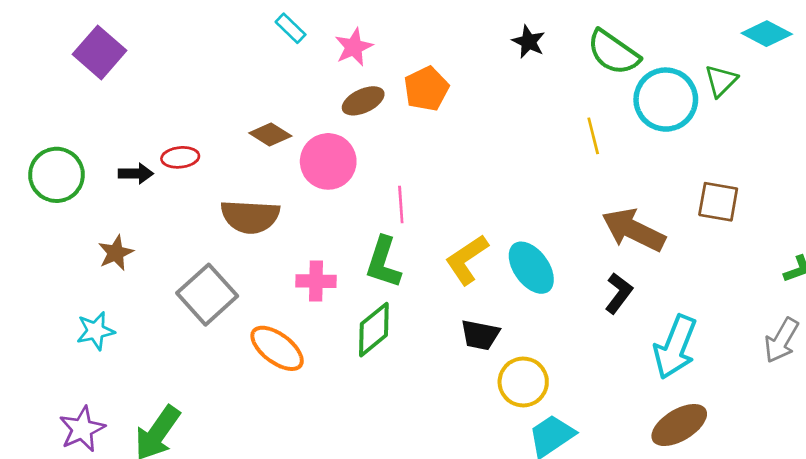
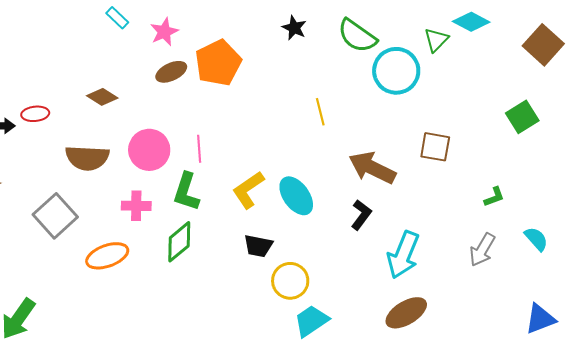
green triangle: (721, 81) -> (436, 40), moved
orange pentagon: (426, 89) -> (218, 63), size x1.4
yellow line: (593, 136) -> (320, 112), moved
pink circle: (328, 161) -> (149, 150), moved
orange ellipse: (277, 348) -> (107, 256), turned -57

